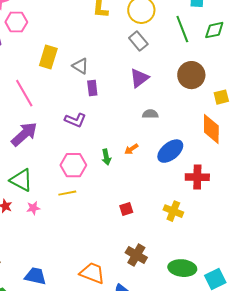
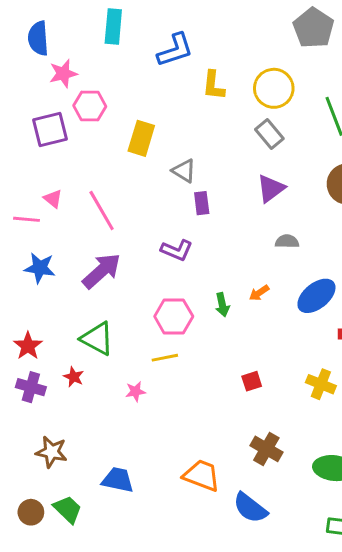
yellow rectangle: (48, 57) -> (141, 138), moved
pink star: (33, 208) -> (135, 392), moved

